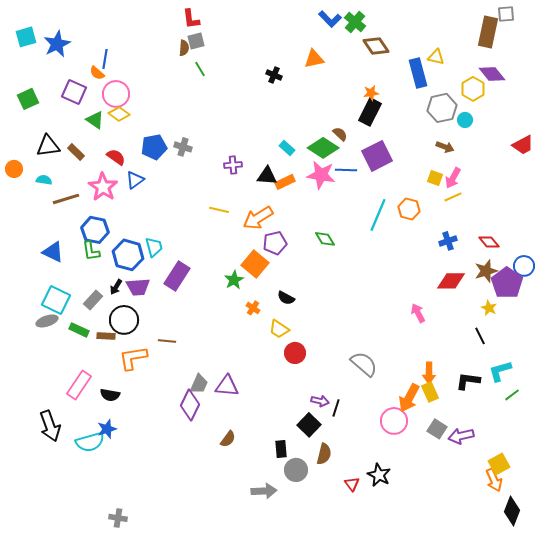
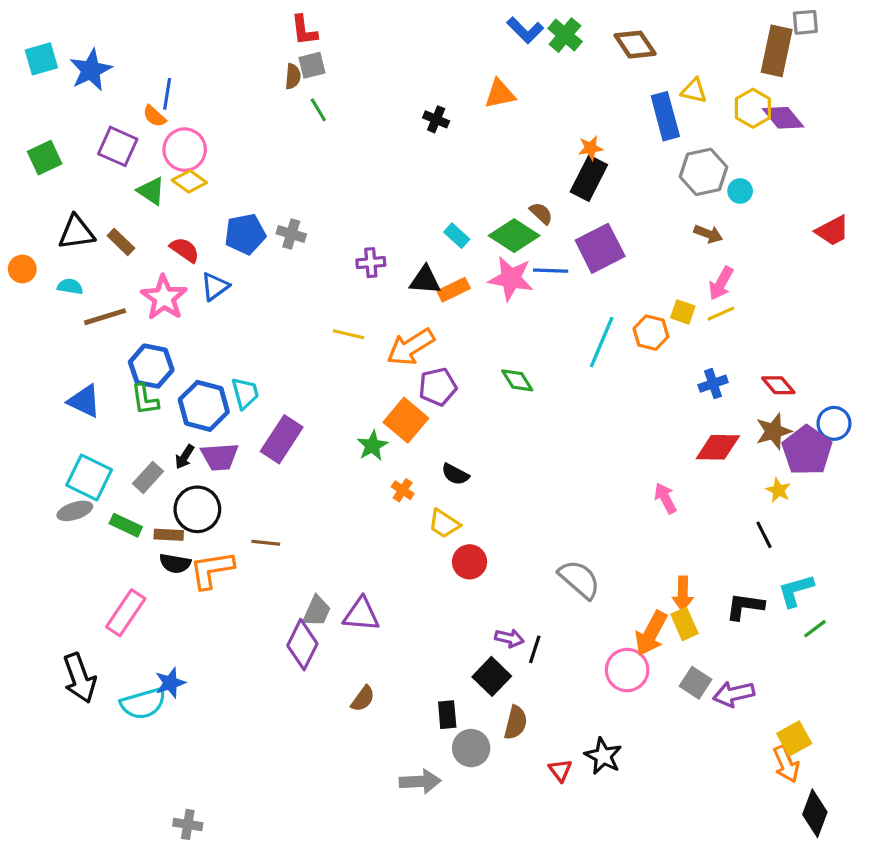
brown diamond: (376, 46) -> (635, 45), moved
yellow hexagon: (473, 89) -> (753, 108), moved
yellow square: (435, 178) -> (683, 312), moved
black semicircle: (110, 395) -> (175, 563), moved

